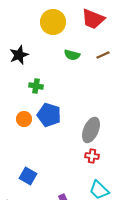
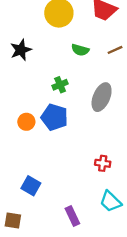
green cross: (36, 86) -> (60, 85), moved, turned -32
gray ellipse: (91, 130) -> (102, 97), moved

